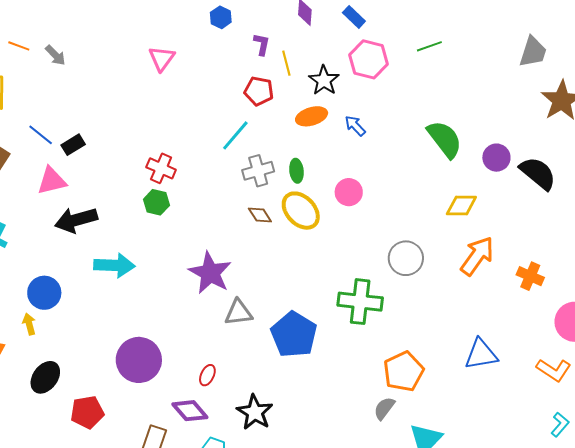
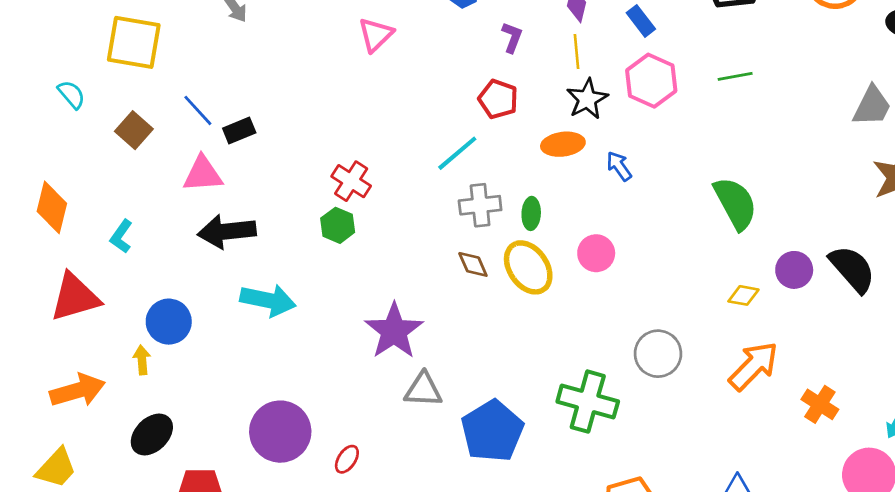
yellow line: (286, 63) -> (576, 51), moved
purple circle: (496, 158) -> (794, 270), moved
yellow diamond: (461, 206) -> (743, 295), size x0.7
red ellipse: (207, 375) -> (347, 459), moved

